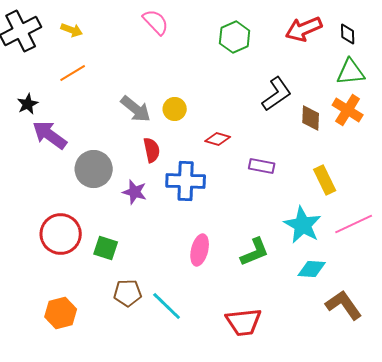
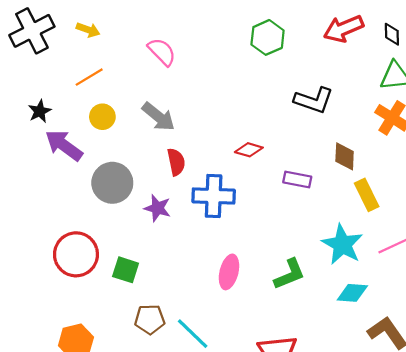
pink semicircle: (156, 22) -> (162, 52), moved
black L-shape: (277, 94) -> (314, 100), turned 54
yellow circle: (175, 109) -> (102, 117), moved
brown diamond: (311, 118) -> (345, 156), moved

